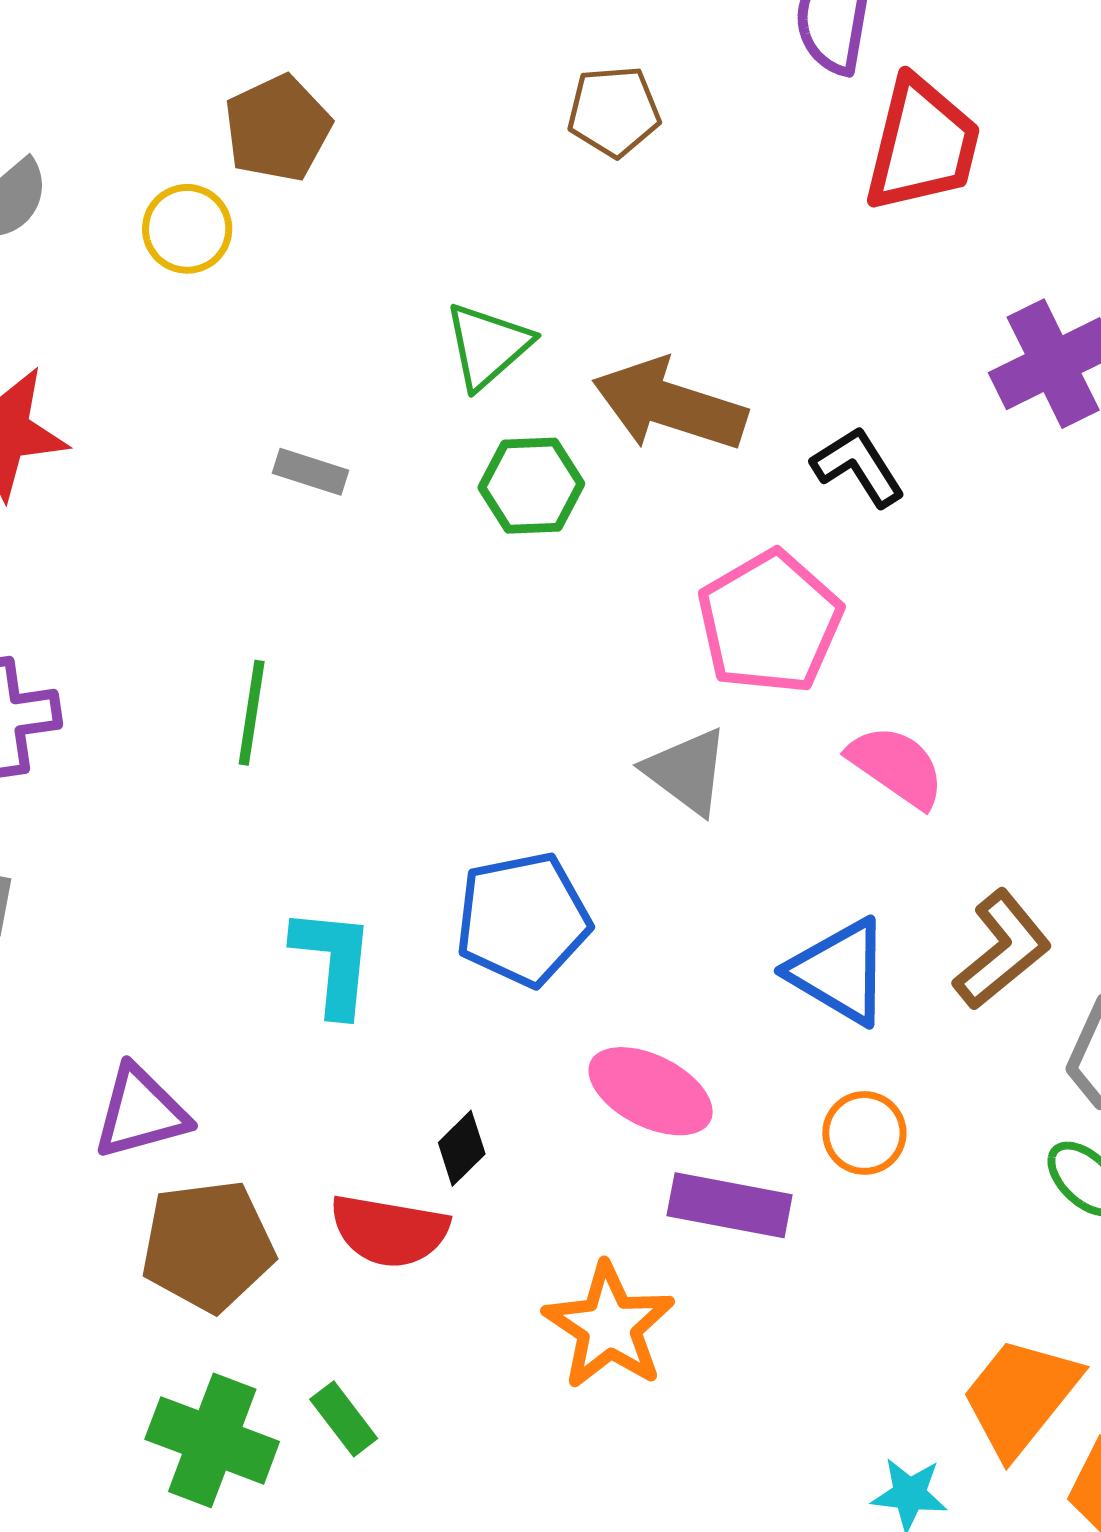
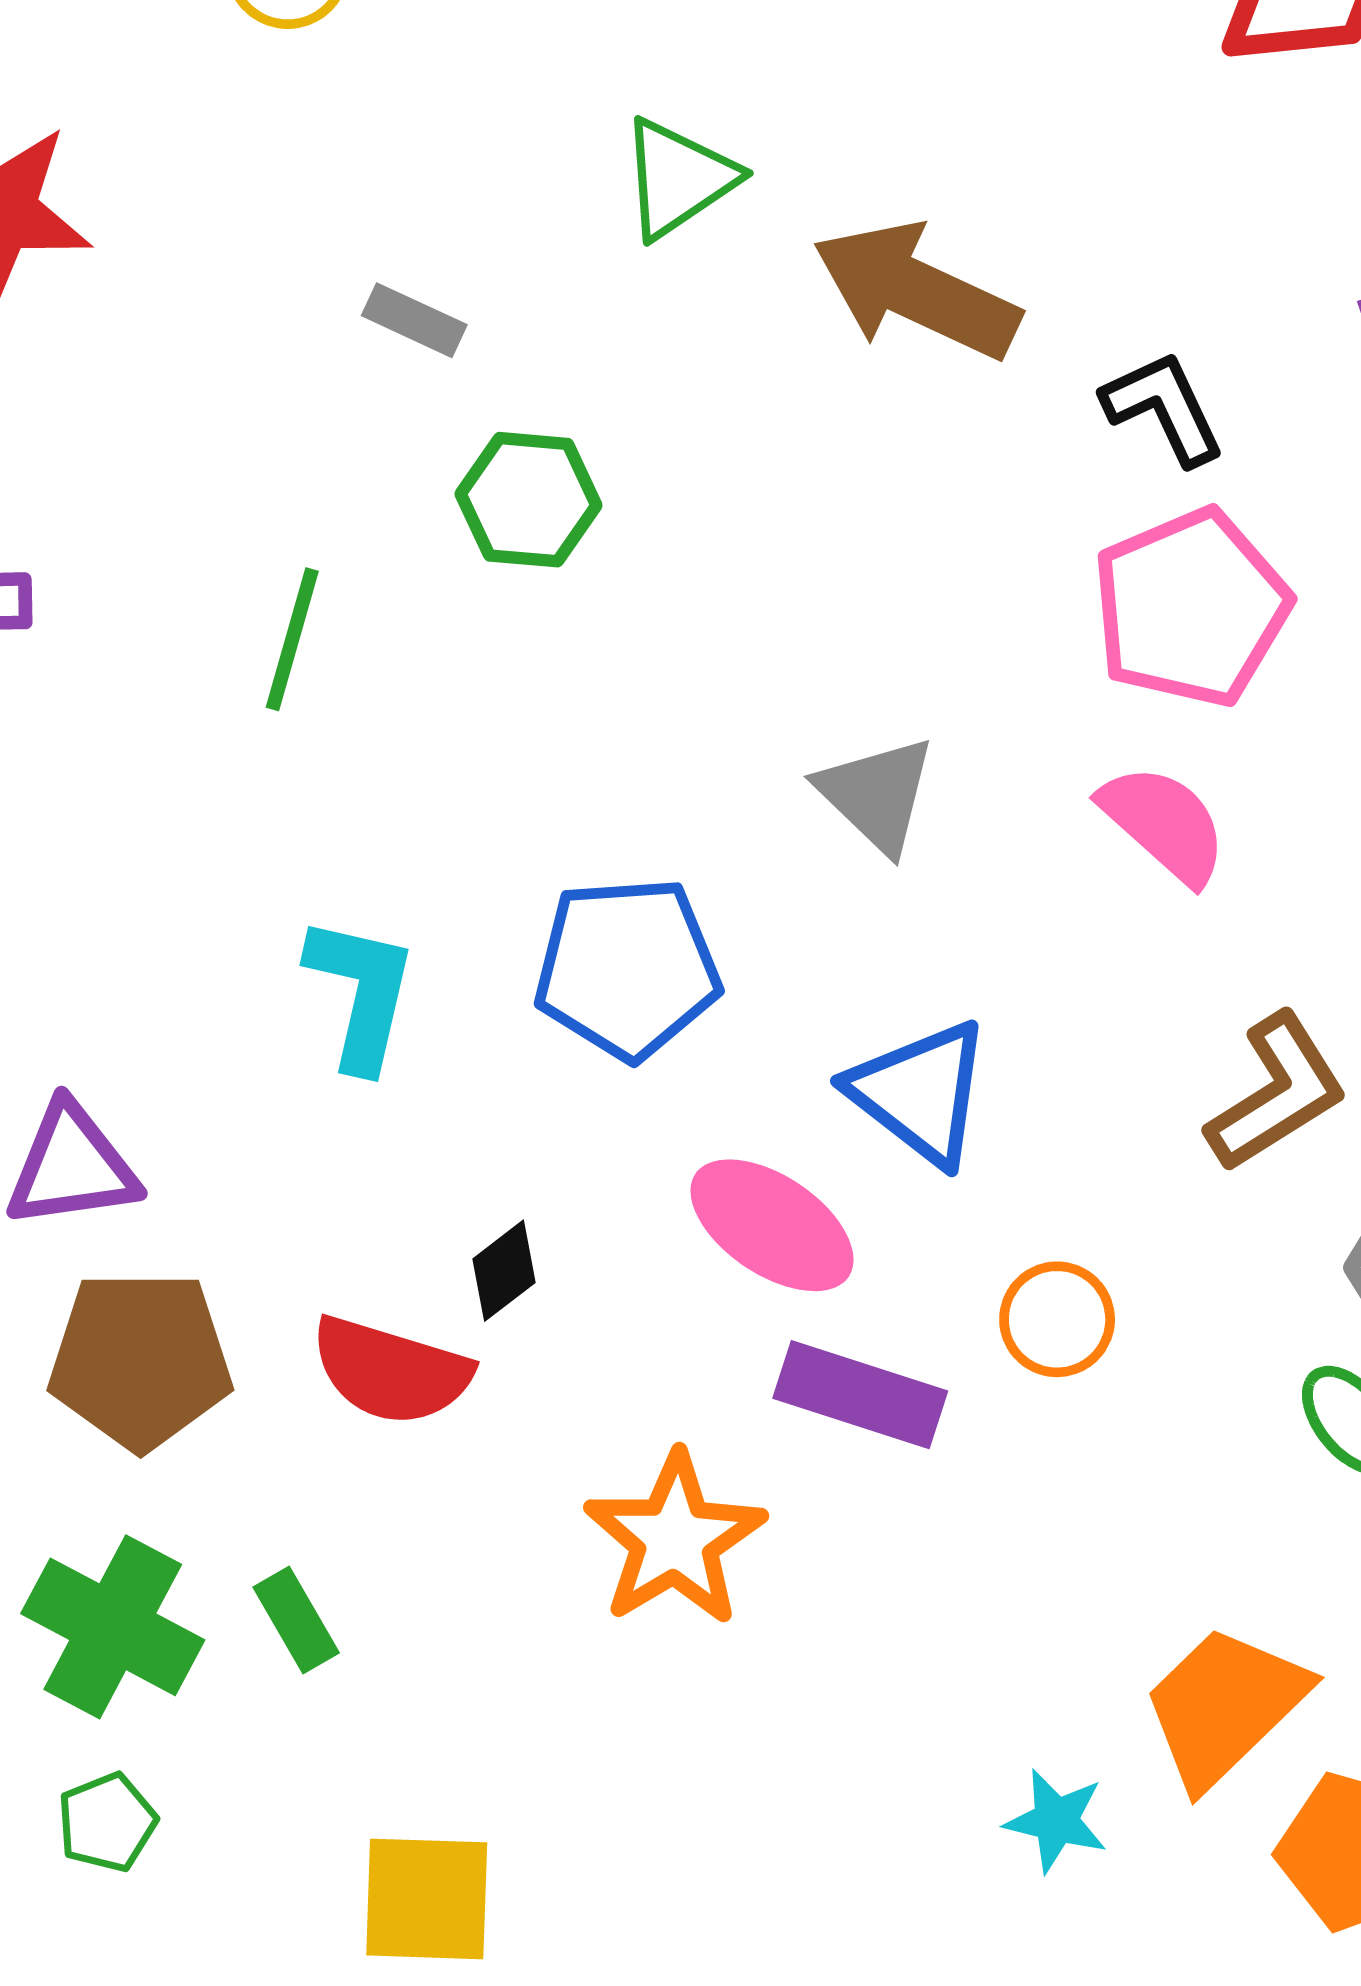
green hexagon: (531, 486) -> (529, 500), moved
pink pentagon: (770, 622) -> (1191, 608), moved
blue triangle: (840, 972) -> (920, 1093), moved

